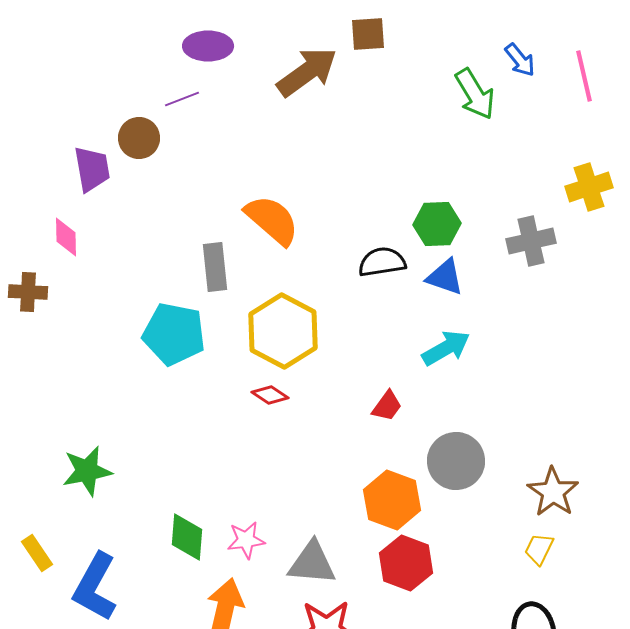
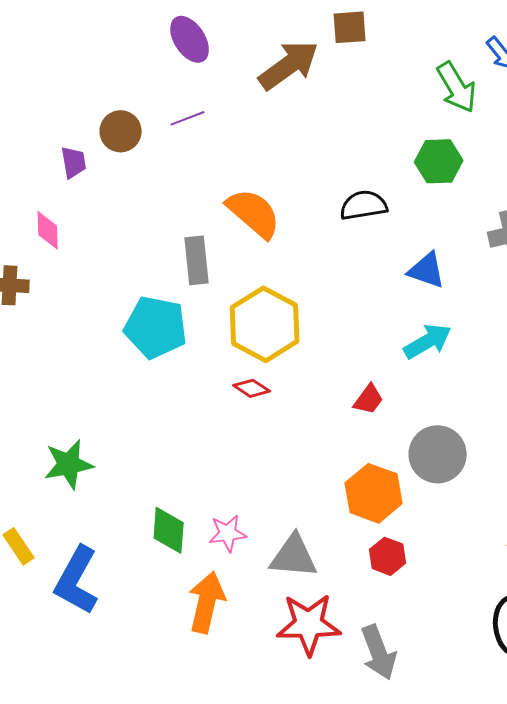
purple ellipse: (208, 46) -> (190, 39), turned 57
purple line: (182, 99) -> (188, 118), moved
purple trapezoid: (92, 169) -> (74, 162), size x0.7
green hexagon: (437, 224) -> (439, 161), moved
black semicircle: (382, 262) -> (364, 205), moved
red hexagon: (406, 563) -> (388, 556), size x0.7

